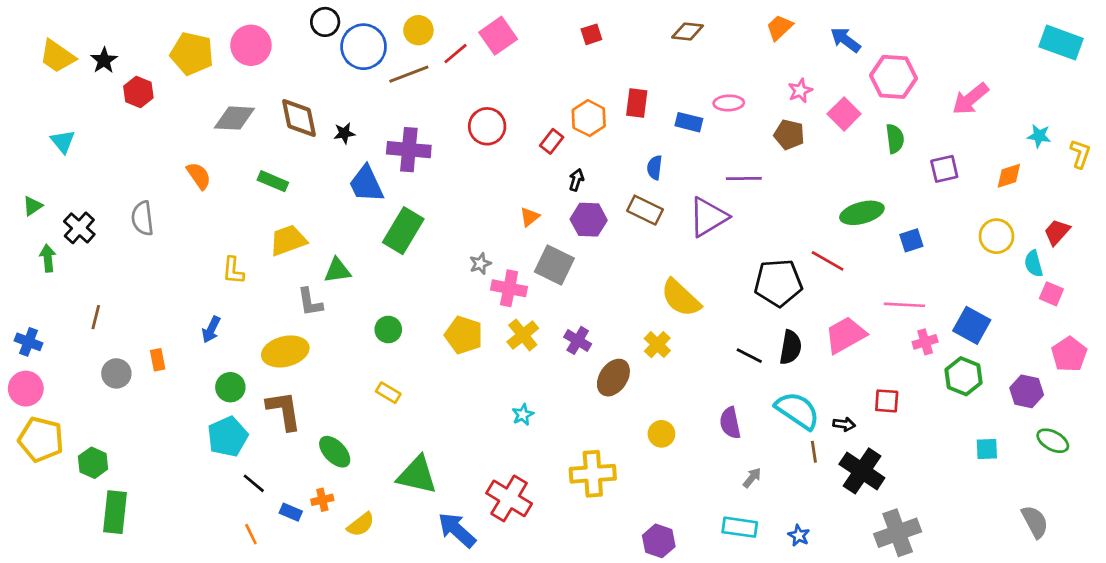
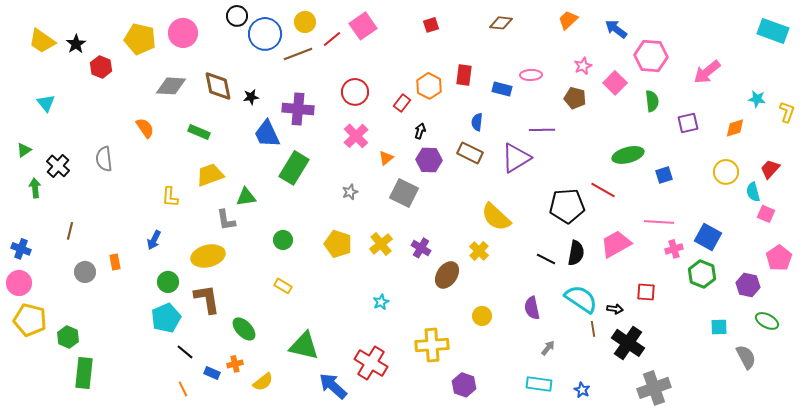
pink cross: (509, 288) -> (356, 136), moved, turned 35
gray semicircle: (1035, 522) -> (746, 357), moved
purple hexagon: (659, 541) -> (464, 385), moved

